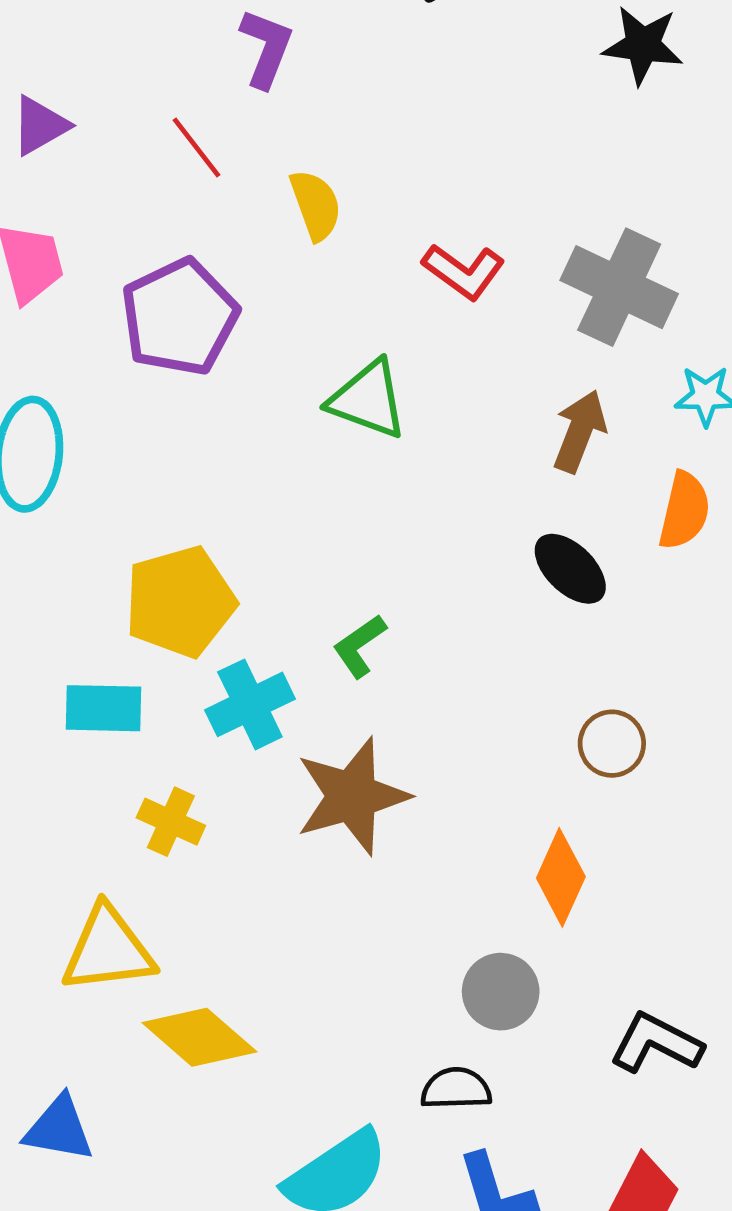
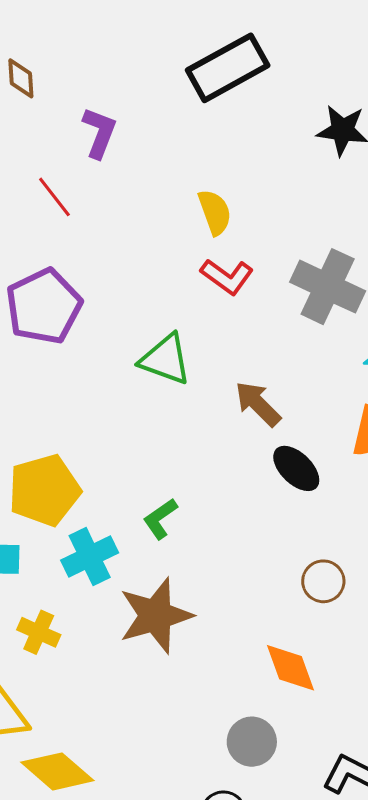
yellow semicircle: (316, 205) -> (215, 212), moved
brown arrow: (580, 431) -> (258, 404), moved, turned -66
orange diamond: (561, 877) -> (291, 668), turned -44

